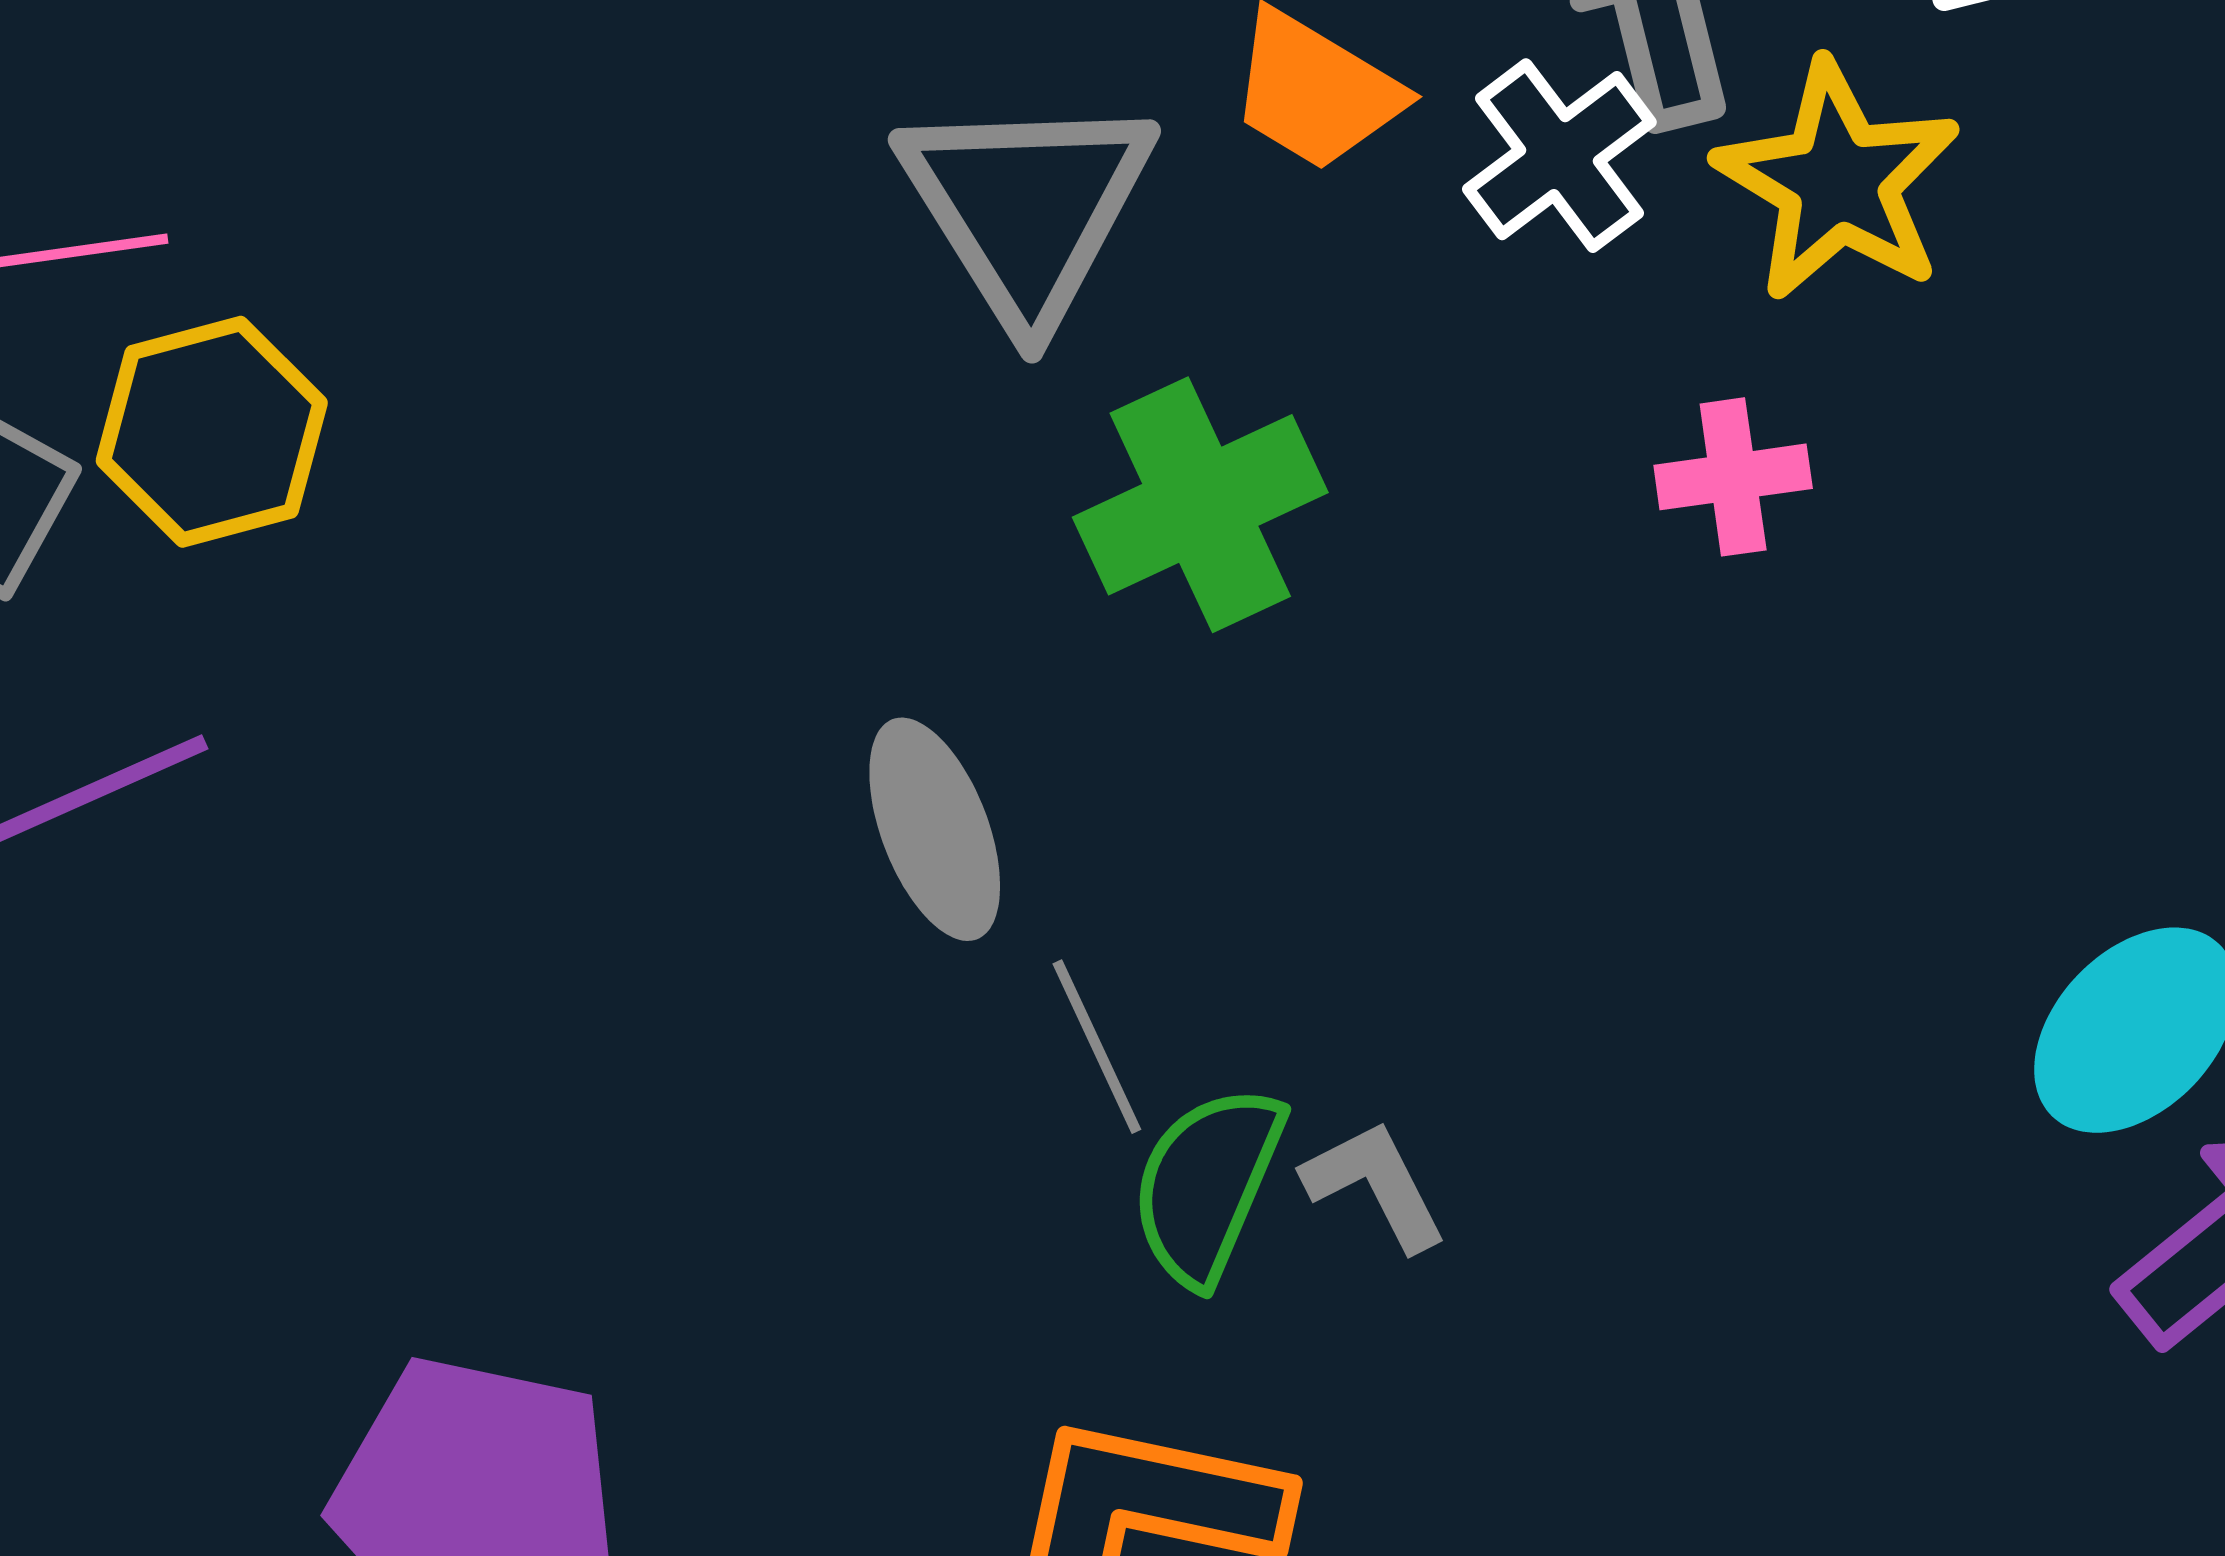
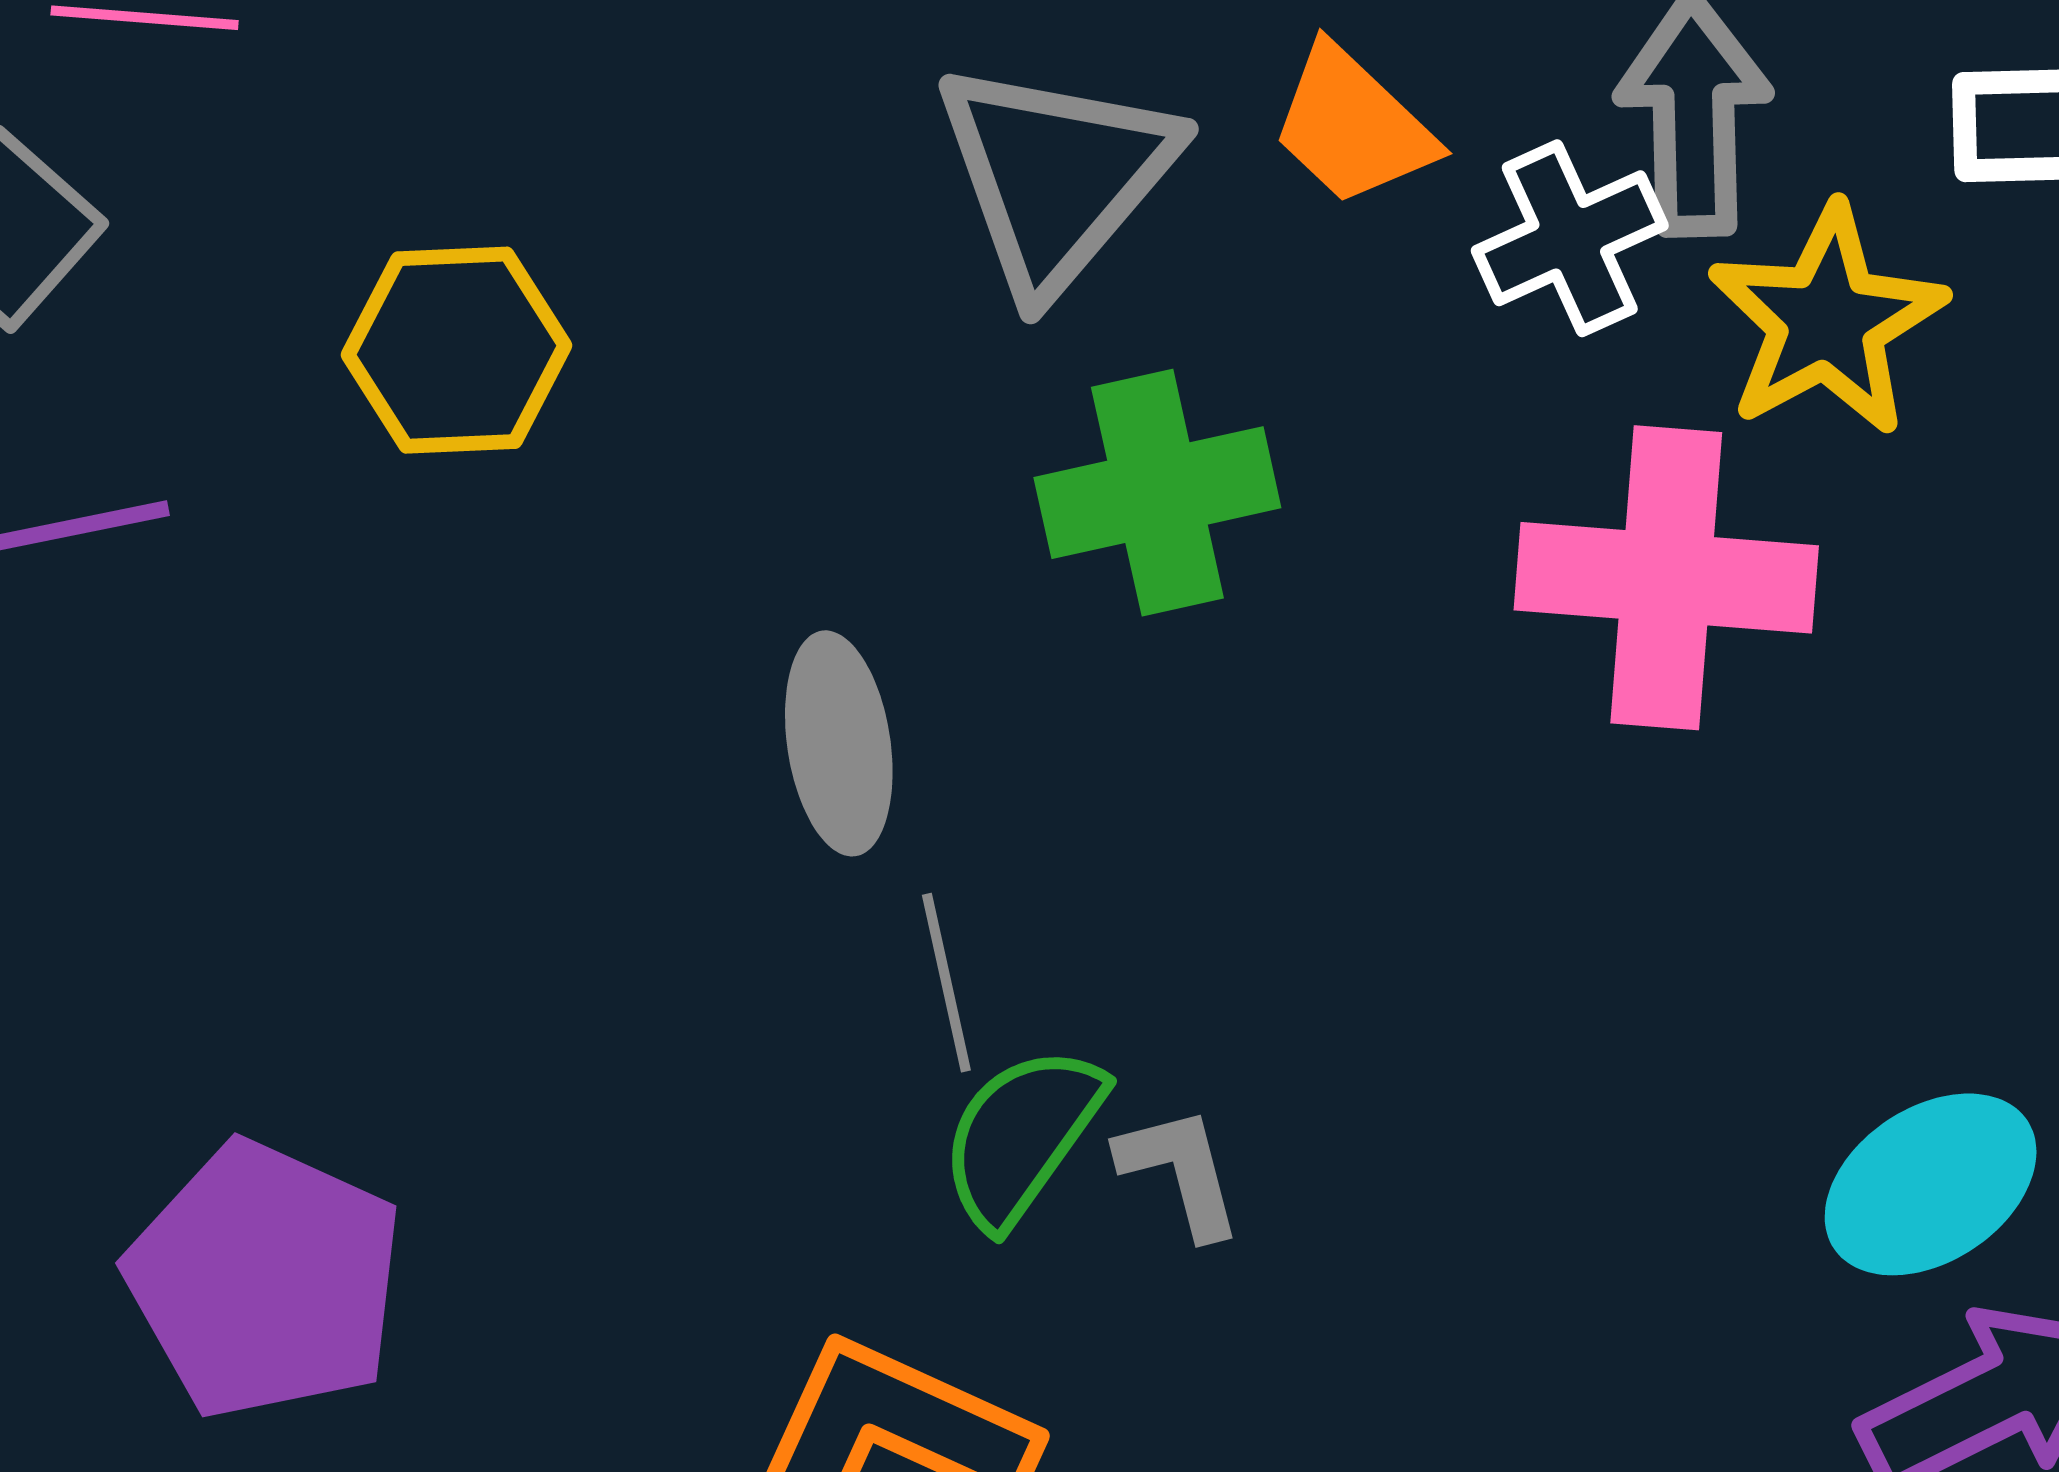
yellow hexagon: (212, 432) -> (456, 350), moved
pink cross: (1733, 477) -> (1666, 578), size x2.0

